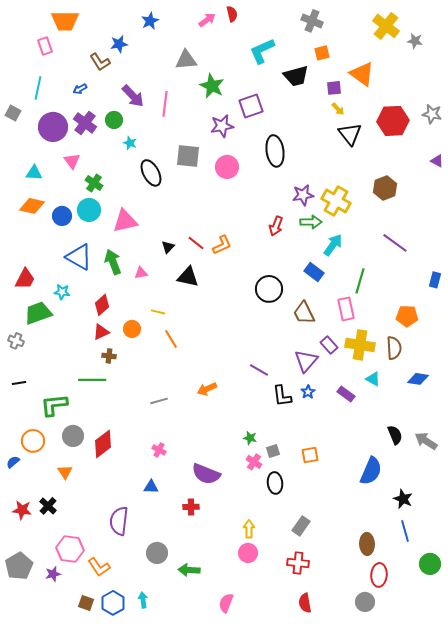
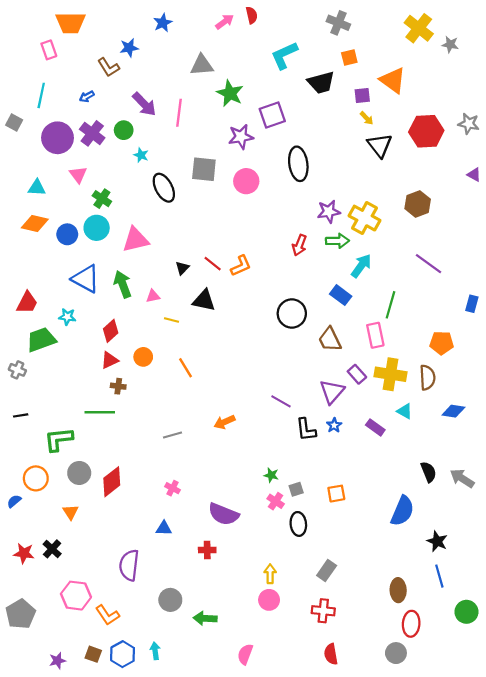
yellow line: (158, 312) -> (171, 320), moved
purple star: (53, 574) -> (57, 661), moved

